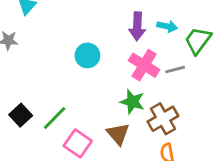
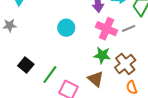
black square: (21, 115) -> (26, 65), moved

